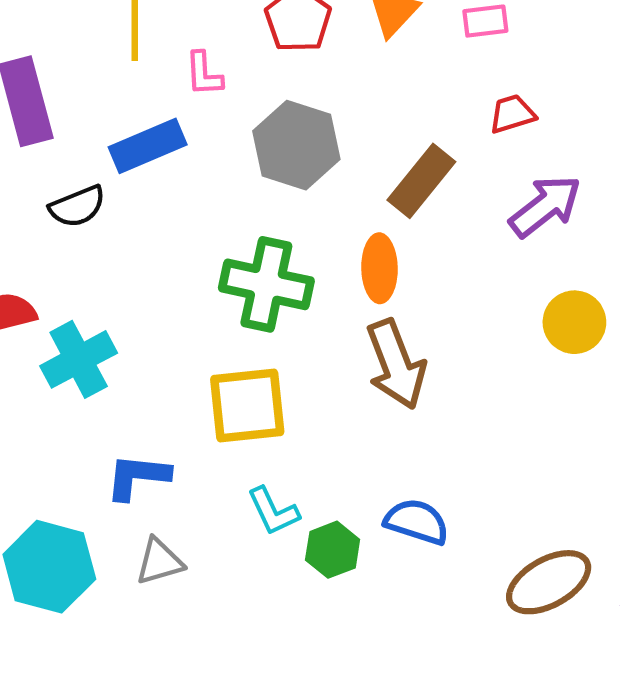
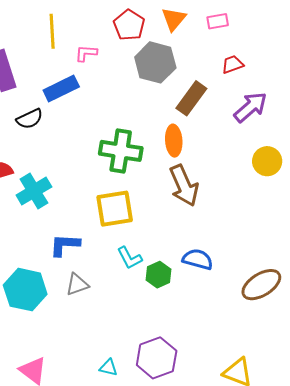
pink L-shape: (204, 74) -> (86, 53), turned 100
gray hexagon: (296, 145) -> (155, 62), moved

